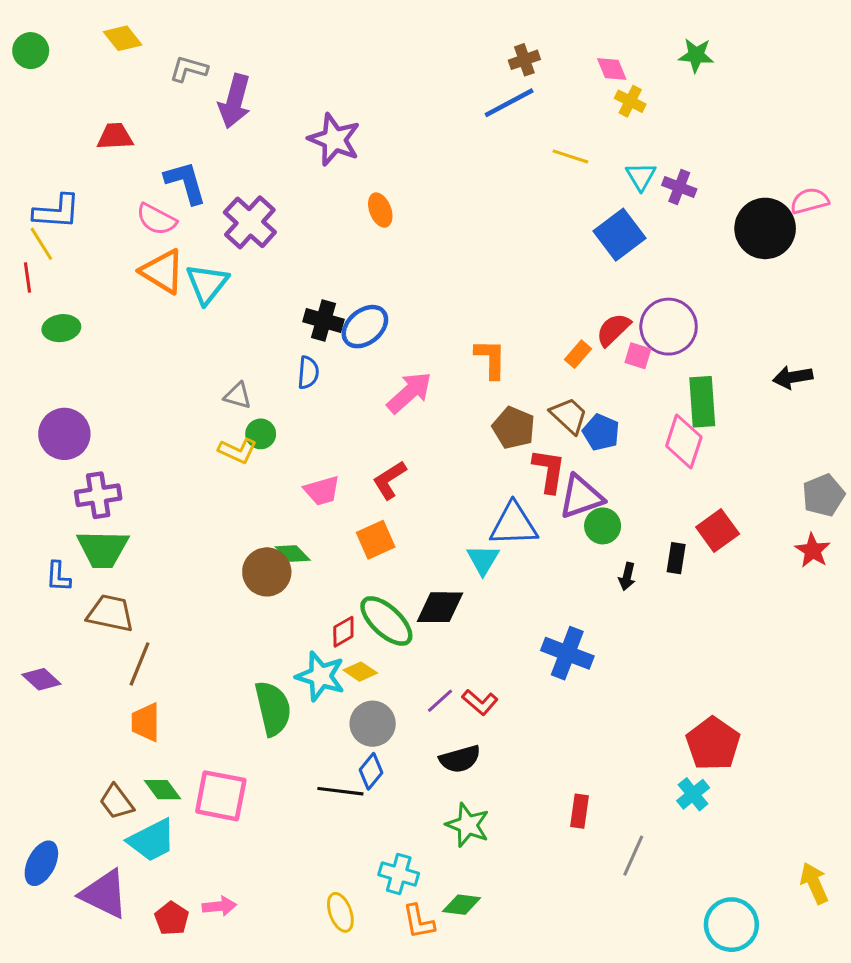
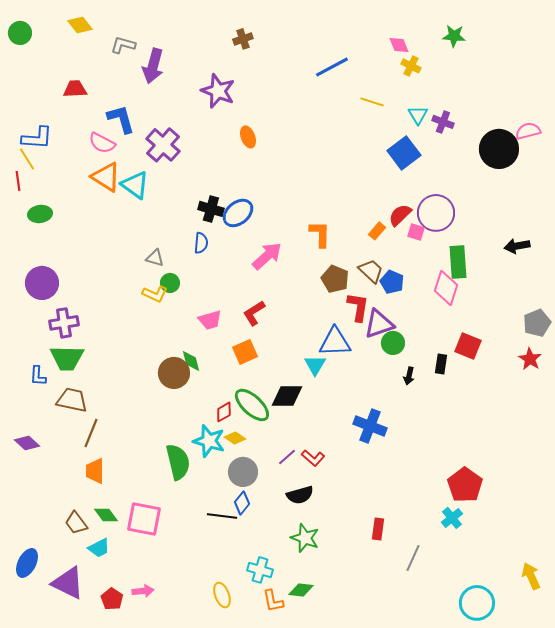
brown cross: (524, 60) -> (243, 39), moved
cyan triangle: (207, 284) -> (135, 185), turned -32
red square: (718, 531) -> (468, 346), turned -32
green diamond: (293, 554) -> (191, 361), turned 30
cyan trapezoid: (152, 840) -> (99, 548), size x0.7

